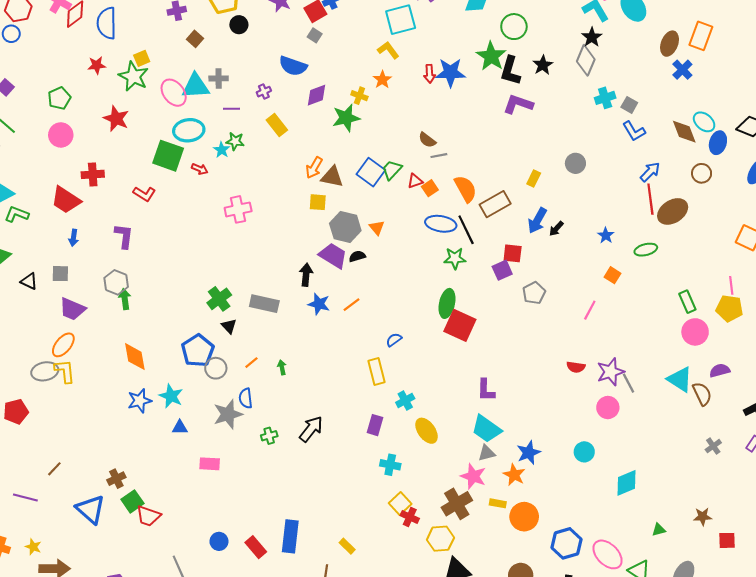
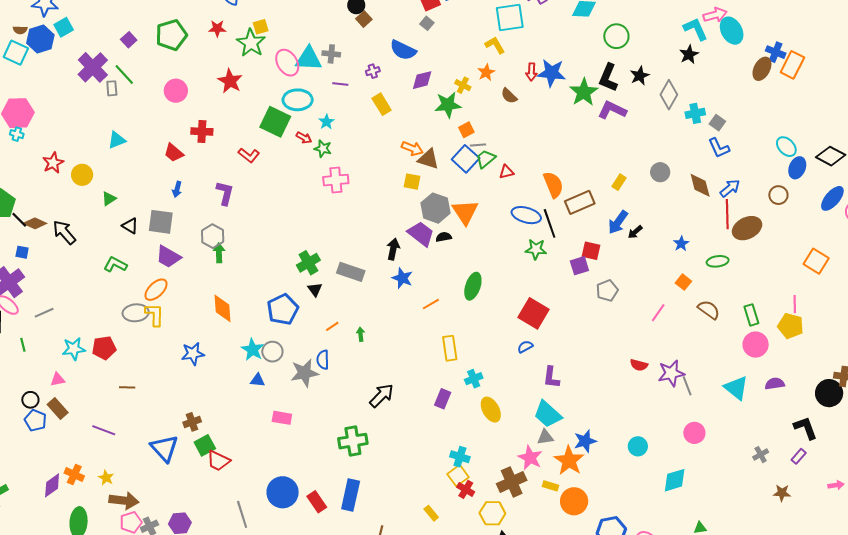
brown square: (195, 39) -> (364, 19), moved
green star: (491, 56) -> (584, 92), moved
gray diamond: (586, 60) -> (669, 95), moved
blue cross: (682, 70) -> (776, 52), moved, turned -30
green pentagon: (59, 98) -> (171, 35), moved, size x1.4
brown diamond: (684, 132) -> (700, 185), moved
brown semicircle: (427, 140) -> (509, 96), moved
green star: (235, 141) -> (323, 149), moved
gray line: (439, 156) -> (478, 145), moved
orange arrow: (314, 168) -> (412, 148), turned -105
orange square: (430, 188) -> (466, 130), moved
red trapezoid: (66, 200) -> (174, 153), size x0.7
green L-shape: (17, 214) -> (115, 265), moved
orange triangle: (377, 228) -> (465, 212), size x1.8
gray square: (60, 274) -> (161, 222), size x1.5
green ellipse: (447, 303) -> (473, 286), moved
orange line: (352, 305) -> (431, 304), moved
blue semicircle: (394, 340) -> (525, 347), moved
gray circle: (216, 368) -> (272, 352), moved
brown semicircle: (702, 394) -> (709, 310), moved, turned -35
blue star: (140, 401) -> (193, 354), moved
pink circle: (608, 408) -> (694, 433), moved
green cross: (269, 436) -> (353, 441), moved, size x1.8
cyan cross: (390, 465) -> (460, 457), moved
brown line: (54, 469) -> (127, 387), moved, turned 42
orange star: (514, 475) -> (569, 461), size x1.4
brown star: (703, 517) -> (782, 493), moved
blue circle: (219, 541) -> (283, 492), size x1.8
yellow rectangle: (347, 546) -> (431, 513), moved

